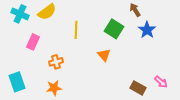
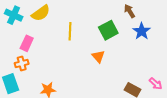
green square: (114, 29) -> (108, 30), turned 30
orange cross: (56, 62) -> (22, 63), moved

